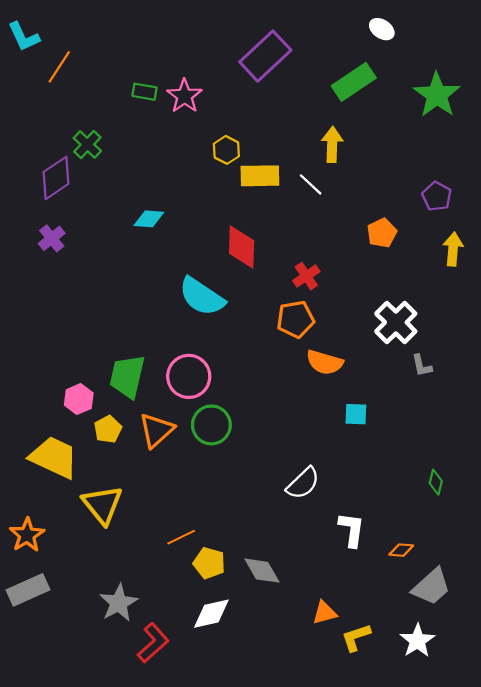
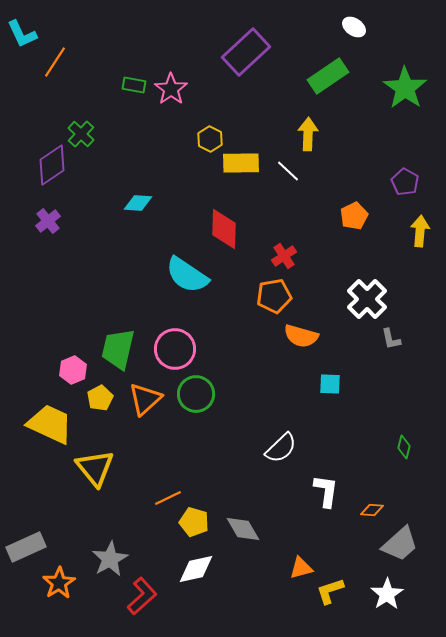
orange star: (27, 535) -> (59, 583), moved

